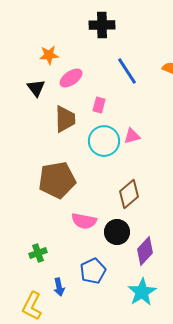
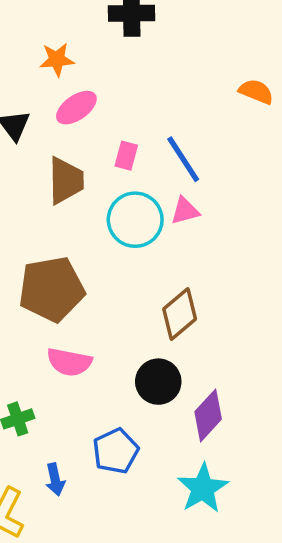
orange star: (49, 55) -> (57, 60), moved
blue line: (127, 71) -> (183, 159), moved
pink semicircle: (84, 221) -> (69, 362), moved

